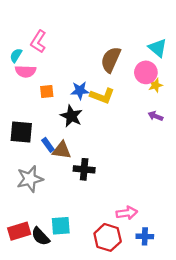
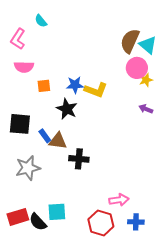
pink L-shape: (38, 42) -> (18, 39), moved
cyan semicircle: (16, 55) -> (41, 21), moved, turned -72
brown semicircle: (111, 60) -> (130, 41), moved

